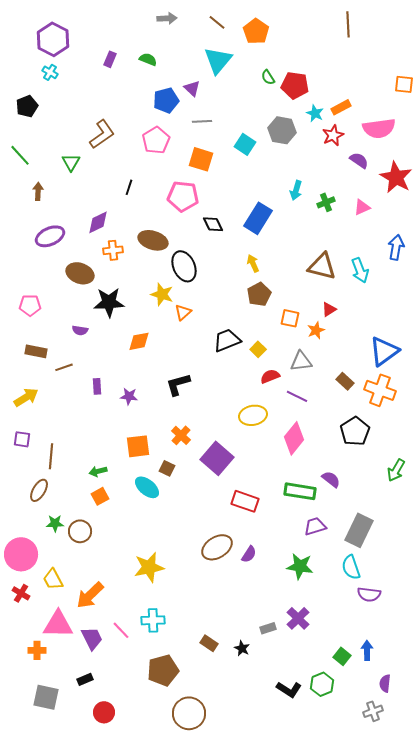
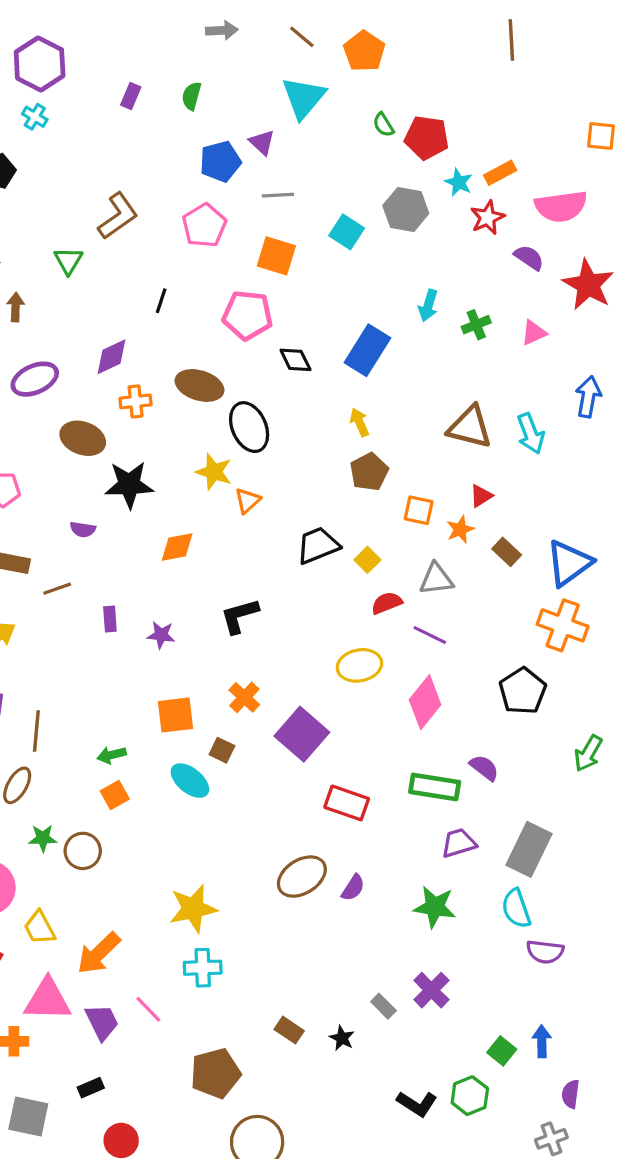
green semicircle: (148, 59) -> (192, 96), turned -96
brown rectangle: (345, 381) -> (507, 552), moved
cyan cross: (153, 620) -> (203, 968), moved
gray rectangle: (268, 628) -> (383, 1006), turned 63

